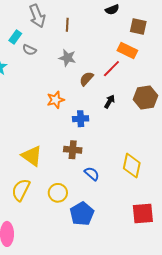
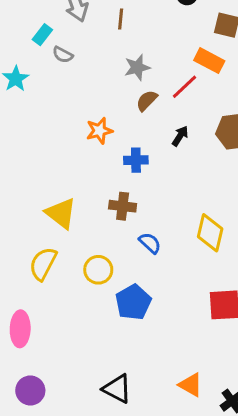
gray star: (67, 58) -> (137, 67), moved, turned -30

